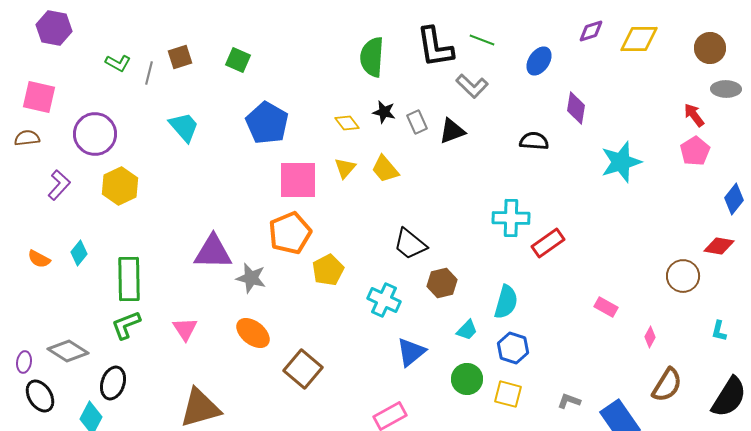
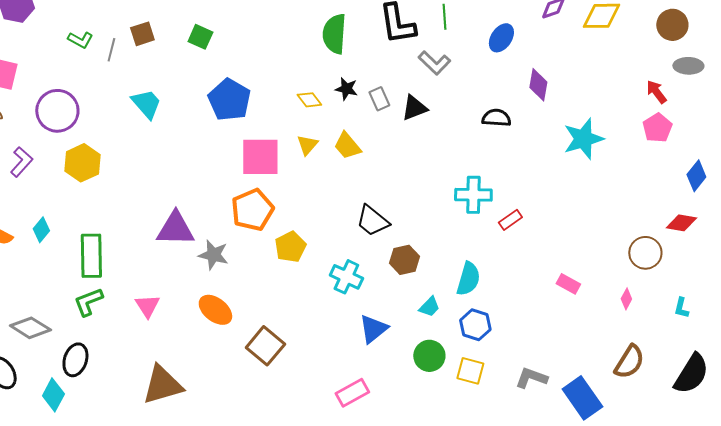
green line: (482, 40) -> (444, 17), turned 65
red rectangle: (548, 243) -> (510, 220), size x0.7
pink diamond: (650, 337) -> (626, 299), moved
gray L-shape: (569, 401) -> (531, 378), size x1.4

